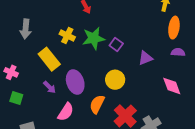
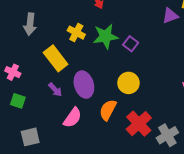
purple triangle: (145, 58) -> (170, 16), moved

